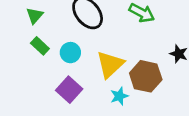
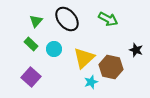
green triangle: (35, 16) -> (36, 21), moved
purple square: (69, 90) -> (31, 77), moved

